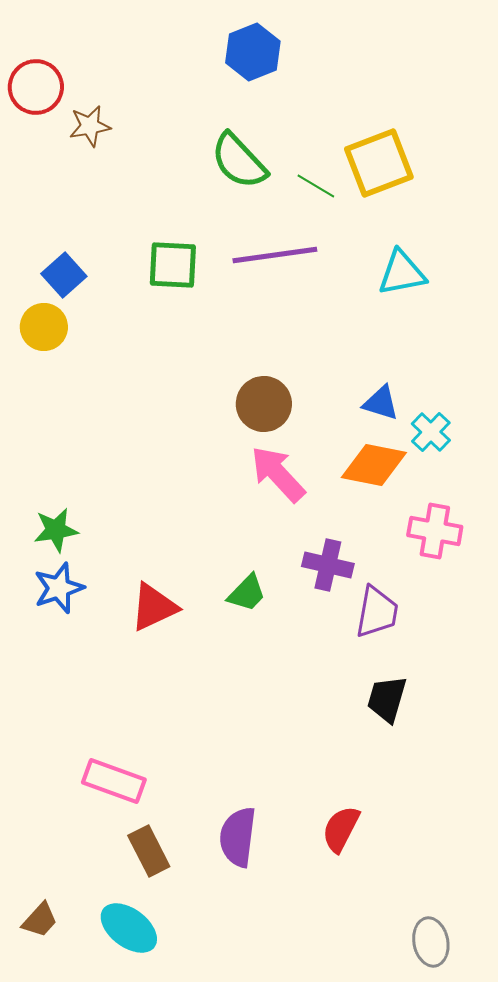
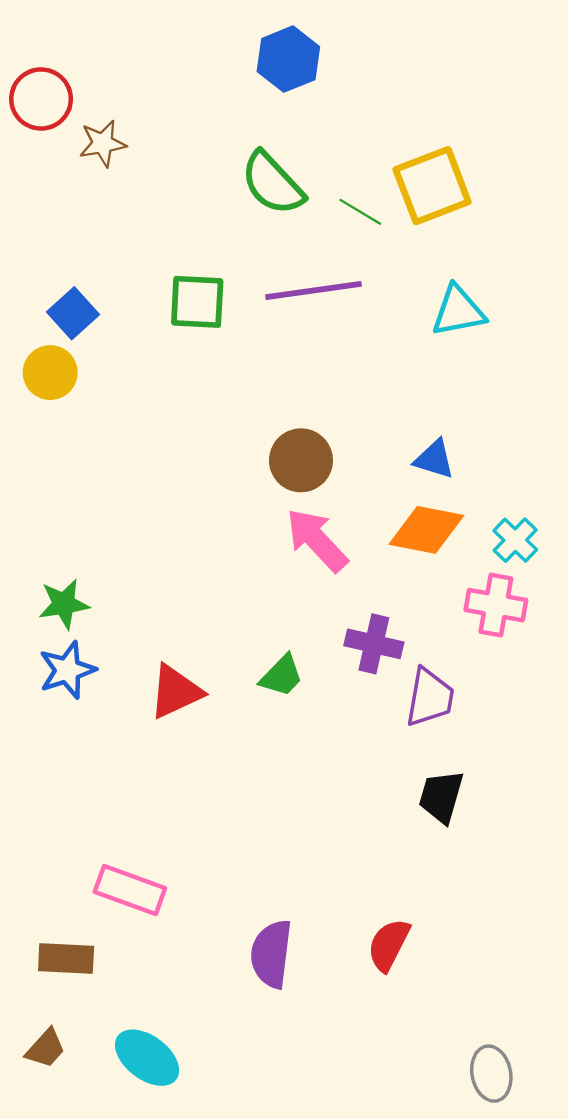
cyan cross: (431, 432) -> (515, 540), moved
brown rectangle: (149, 851) -> (66, 958), moved, turned -60

